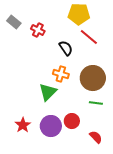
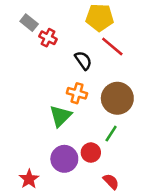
gray rectangle: (14, 22) -> (29, 23), moved
green line: (96, 103) -> (111, 134), moved, turned -64
red star: (23, 125) -> (29, 179), moved
red semicircle: (96, 137) -> (111, 182), moved

